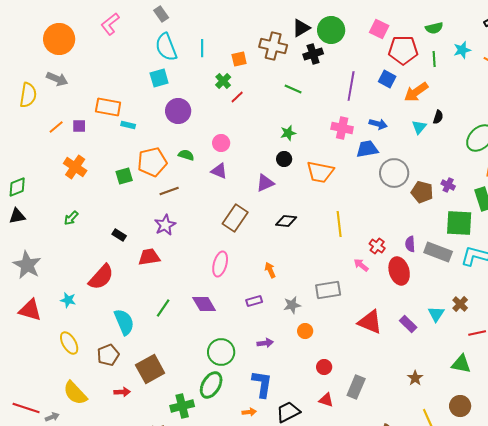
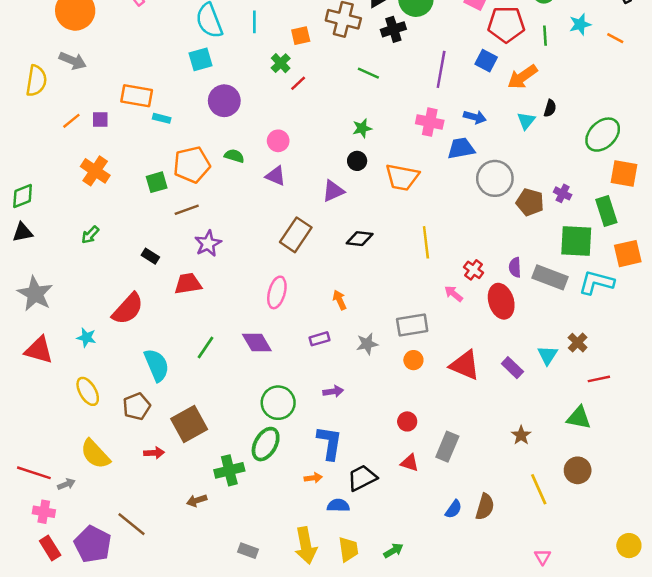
brown line: (169, 191) -> (187, 210), moved
orange circle: (305, 331) -> (413, 360), moved

